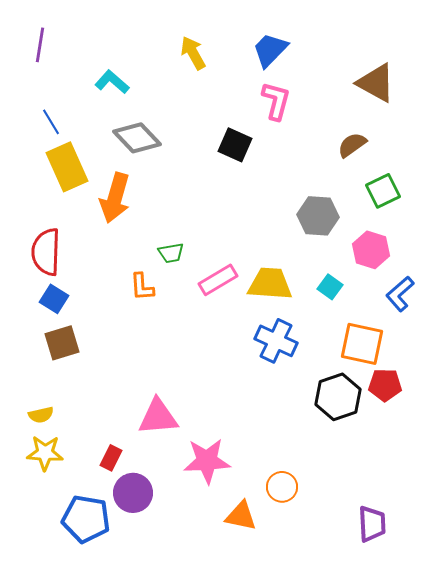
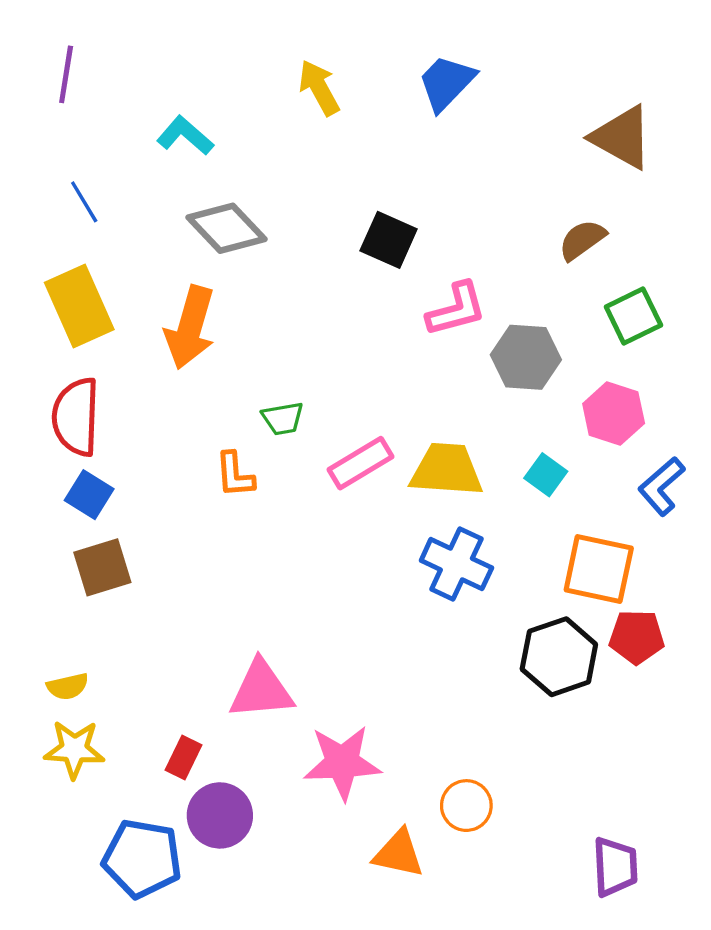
pink L-shape: (276, 101) -> (456, 309), moved, turned 60
yellow rectangle: (67, 167) -> (79, 306), moved

